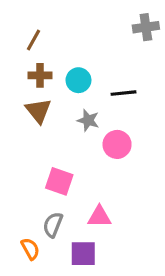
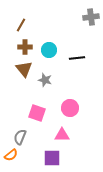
gray star: (88, 120) -> (45, 80), moved
pink circle: (117, 144) -> (70, 108), moved
gray semicircle: (53, 225) -> (20, 137), moved
orange semicircle: (30, 249) -> (11, 155), moved, turned 80

